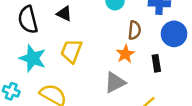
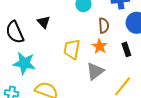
black triangle: (64, 14) -> (44, 22), turned 32
yellow trapezoid: (71, 51) -> (72, 49), moved

